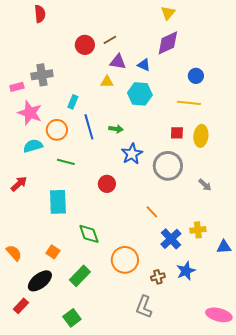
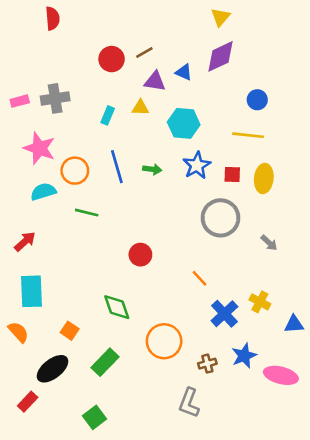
blue triangle: (144, 65) -> (184, 72), moved
pink rectangle: (17, 87) -> (20, 101), moved
cyan rectangle: (73, 102) -> (108, 115), moved
blue star: (132, 154) -> (197, 165), moved
red circle: (107, 184) -> (140, 255), moved
cyan rectangle: (58, 202) -> (32, 291), moved
yellow cross: (198, 230) -> (260, 302), turned 35
pink ellipse: (219, 315) -> (281, 375), moved

